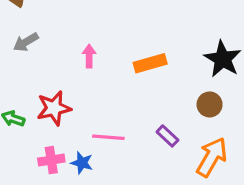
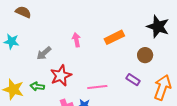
gray arrow: (26, 42) -> (44, 53), moved
brown circle: (210, 104) -> (145, 55), moved

